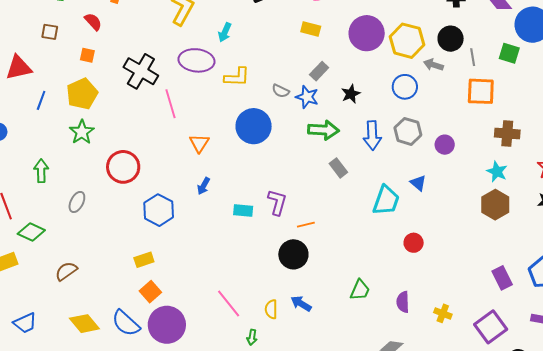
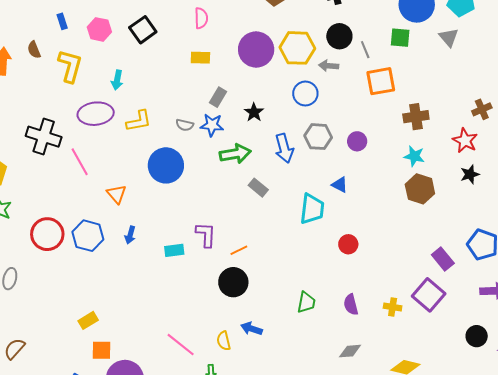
blue hexagon: (159, 210) -> (88, 236), moved
orange square: (150, 292) -> (102, 350), turned -35
purple square: (491, 327) -> (429, 295), moved

